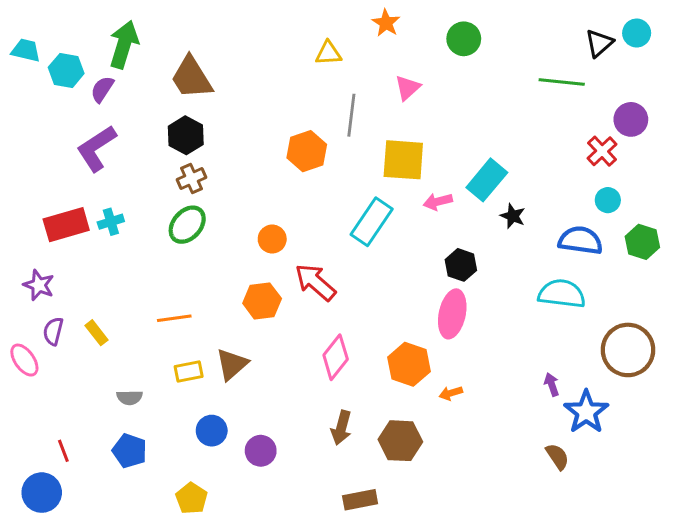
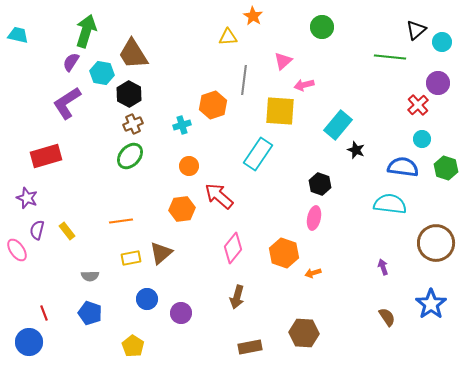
orange star: (386, 23) -> (253, 16), moved
cyan circle: (637, 33) -> (442, 42), moved
cyan hexagon: (66, 70) -> (102, 73), moved
pink arrow: (438, 202) -> (304, 85), moved
cyan cross: (111, 222) -> (182, 125), moved
pink ellipse: (452, 314) -> (314, 218), size x0.7
blue star: (586, 412) -> (431, 304), moved
brown hexagon: (400, 441) -> (304, 333), moved

